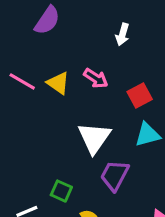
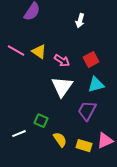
pink arrow: (96, 78) -> (62, 61), moved
purple trapezoid: (115, 175) -> (87, 111), moved

